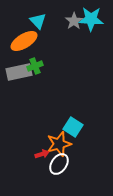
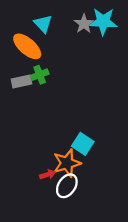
orange ellipse: (24, 41) -> (27, 46), turned 72
gray rectangle: (19, 72) -> (21, 82), size x0.7

